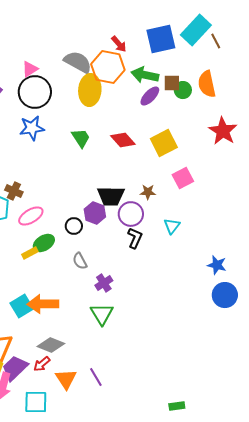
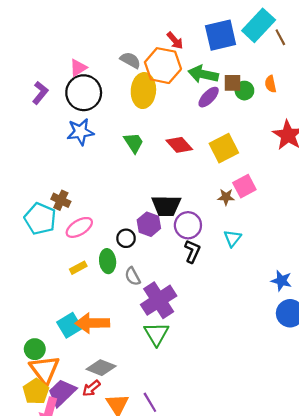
gray semicircle: (78, 62) -> (130, 60), size x0.7
orange semicircle: (207, 84) -> (271, 84), size x0.6
brown star: (148, 192) -> (226, 197), moved
green ellipse: (44, 243) -> (108, 261), moved, turned -65
purple cross: (104, 283) -> (159, 300), size x1.8

